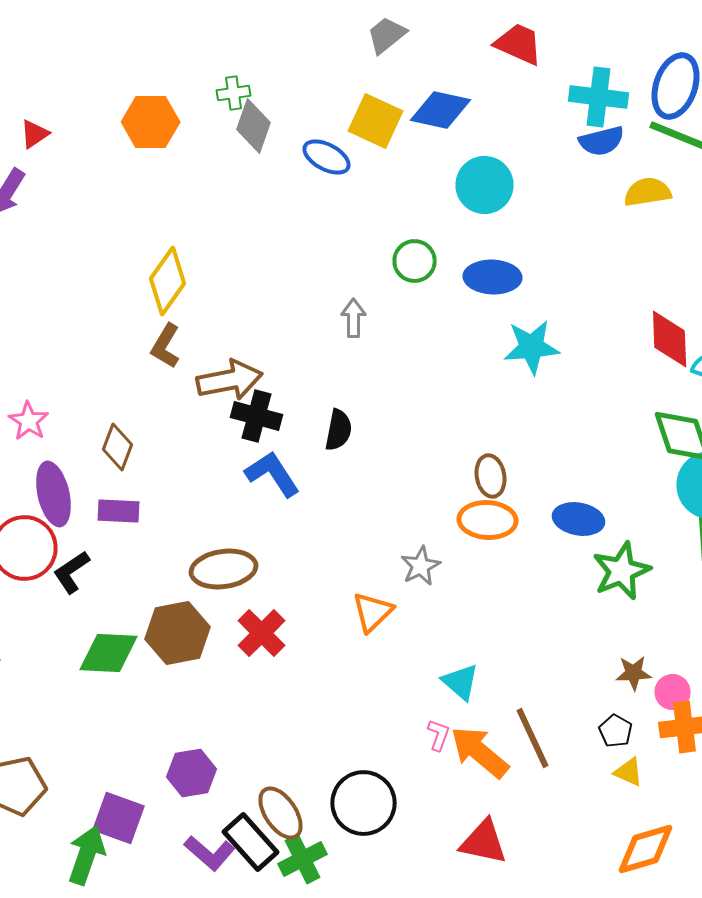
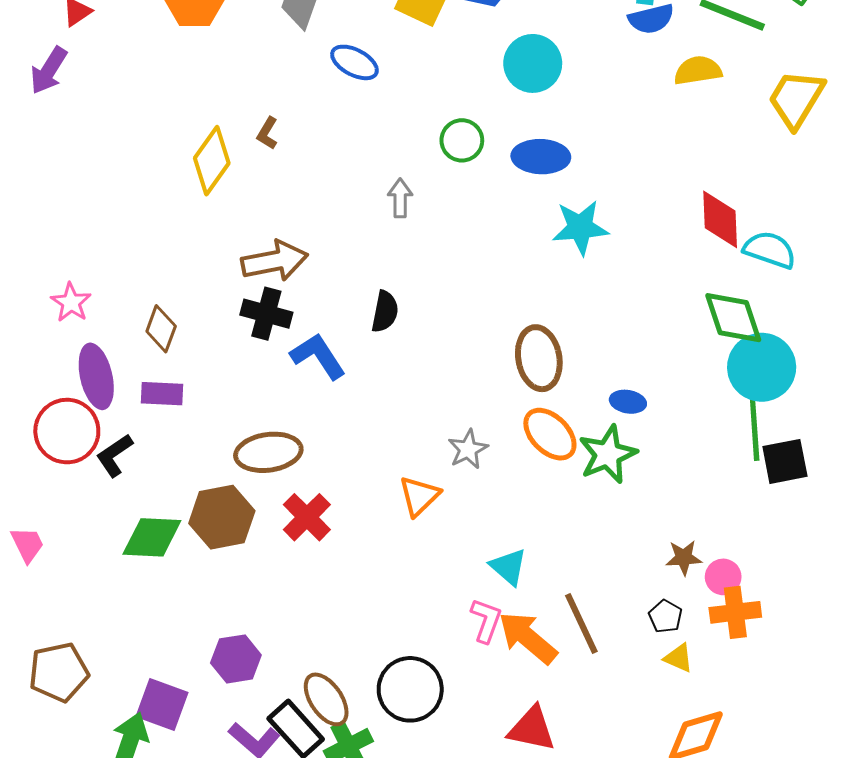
blue ellipse: (326, 157) -> (354, 62), moved
brown L-shape: (166, 346) -> (267, 133), moved, size x0.7
black cross: (256, 416) -> (266, 314), moved
brown ellipse: (490, 476) -> (539, 358), size x1.5
blue ellipse: (578, 519) -> (628, 402), size x0.7
orange ellipse: (488, 520) -> (550, 434), moved, turned 42
green star: (622, 571) -> (608, 454), moved
pink L-shape: (438, 735) -> (486, 620), size x1.4

